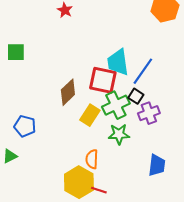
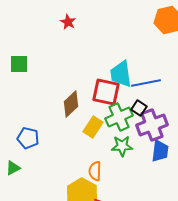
blue line: (143, 71) -> (146, 83), turned 44
purple cross: (149, 113) -> (152, 125), size x1.4
blue trapezoid: (157, 165) -> (160, 151), moved

